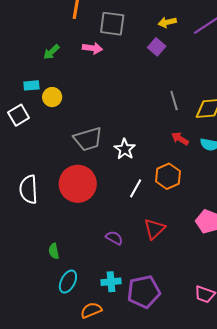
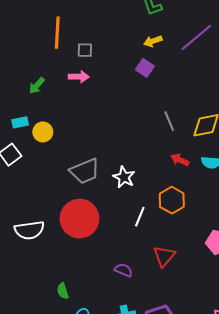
gray square: (112, 24) -> (85, 50), moved, size x0.6
white semicircle: (29, 189) -> (29, 230), turned -88

